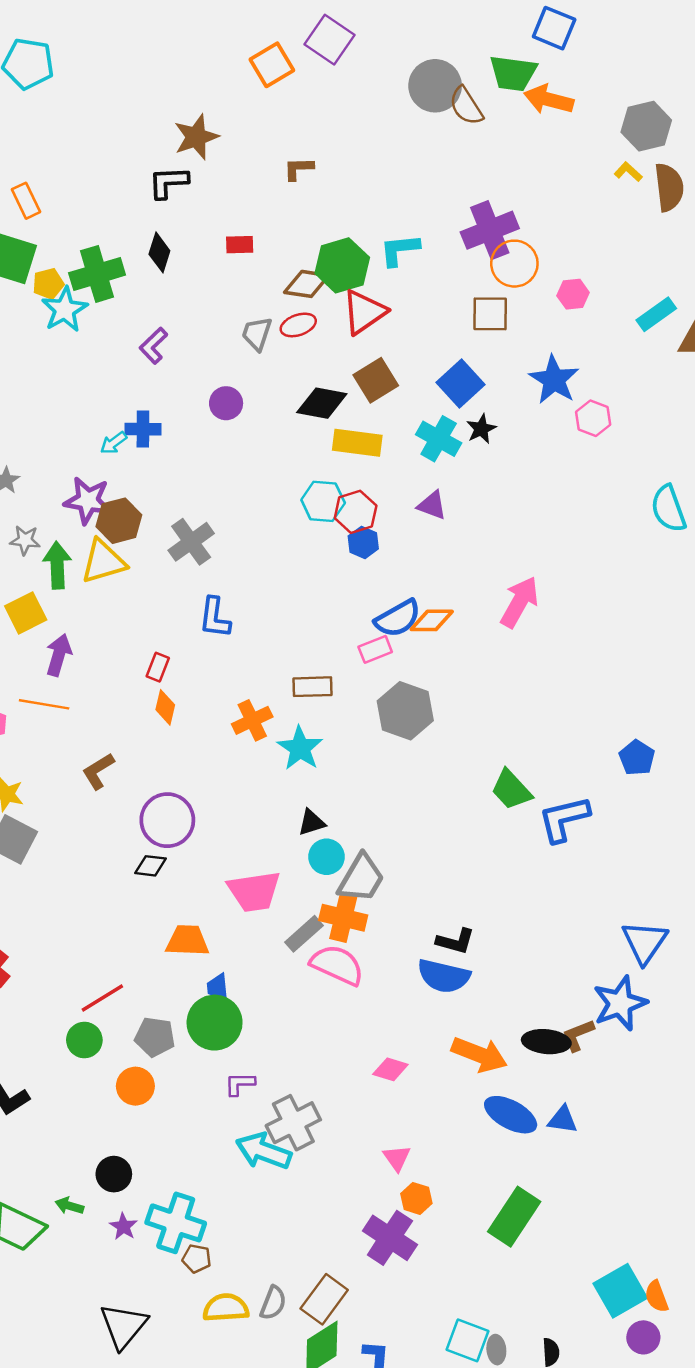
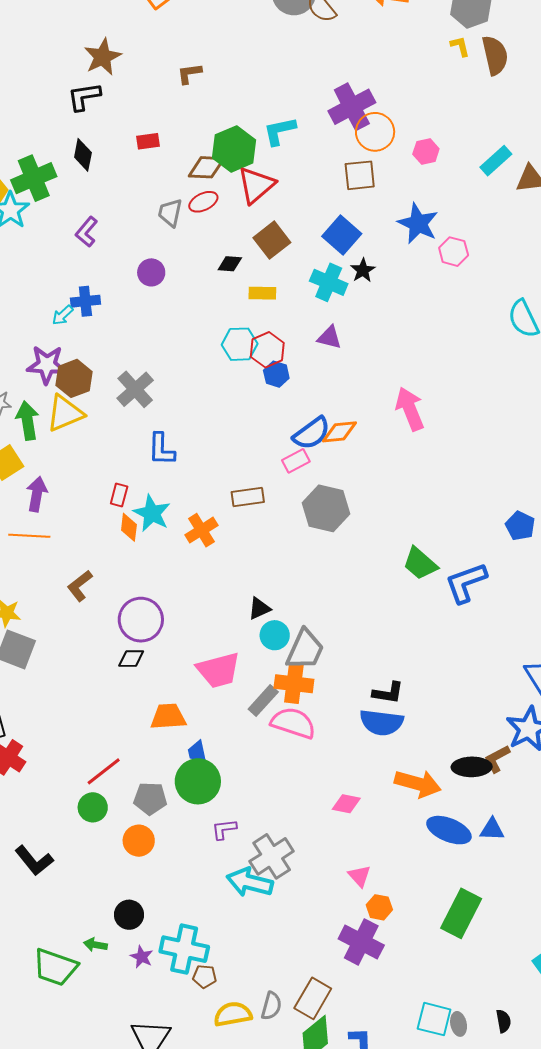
yellow L-shape: (628, 172) -> (460, 46), turned 40
black diamond: (322, 403) -> (230, 264), size x0.6
yellow rectangle: (357, 443) -> (262, 293), size x0.7
pink arrow: (519, 602) -> (410, 409), turned -45
cyan star: (300, 748) -> (152, 513), moved

